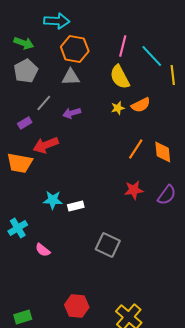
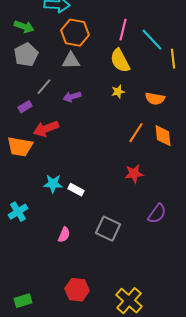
orange semicircle: (141, 105) -> (155, 99), moved, turned 36
purple semicircle: (167, 195) -> (157, 214), moved
white rectangle: (76, 206) -> (76, 190), turned 42
pink semicircle: (43, 250) -> (64, 235), moved, turned -105

